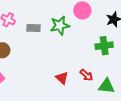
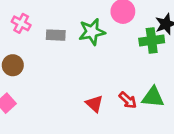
green cross: (104, 46) -> (152, 41), moved
green triangle: (106, 86) -> (153, 97), moved

